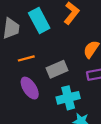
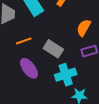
gray rectangle: (57, 69) -> (53, 49), turned 60

